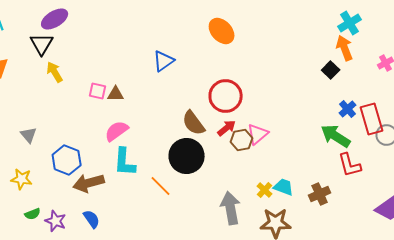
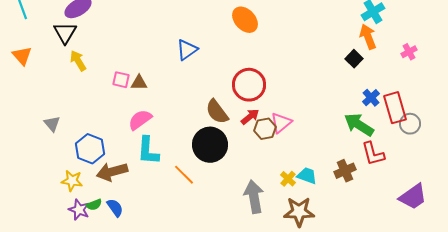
yellow star: (22, 179) -> (72, 181), moved
brown cross: (320, 194) -> (345, 171), moved
green semicircle: (33, 214) -> (94, 205), moved

